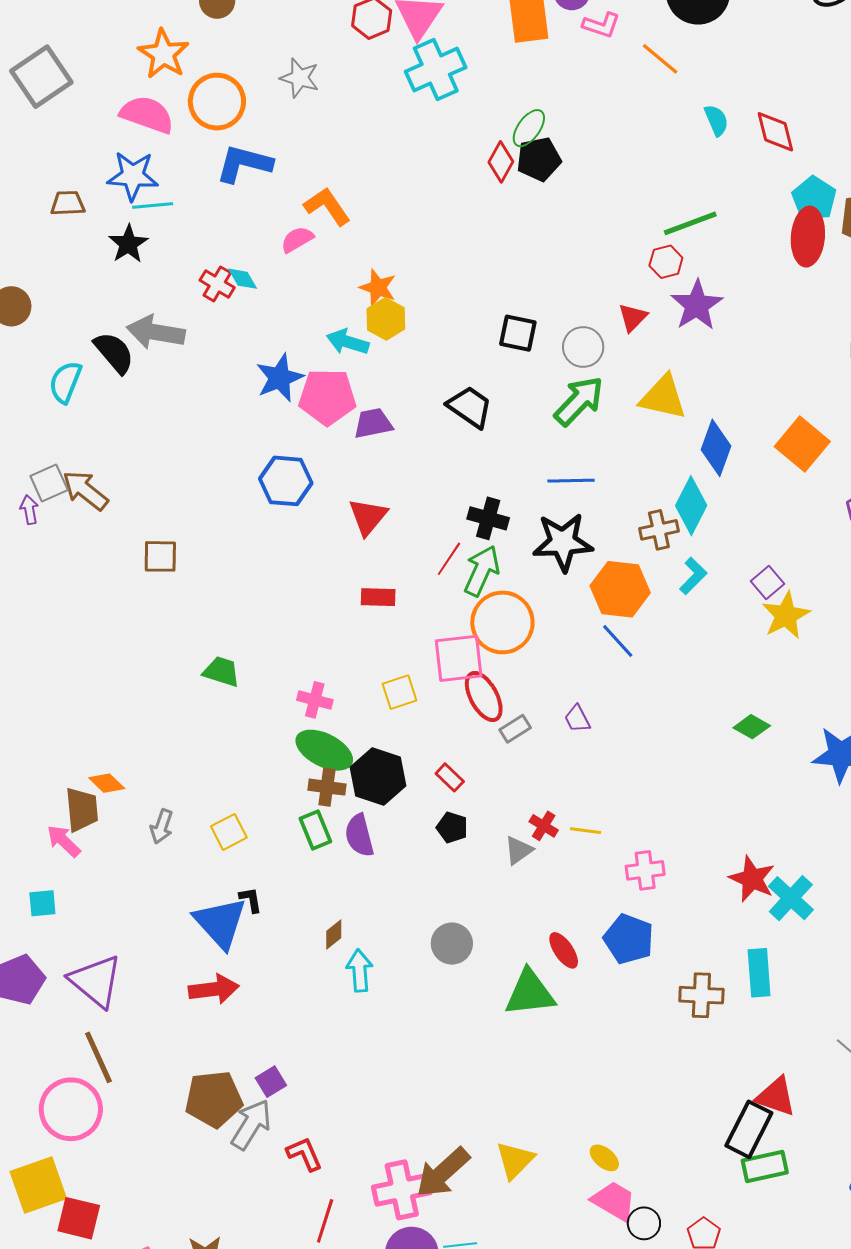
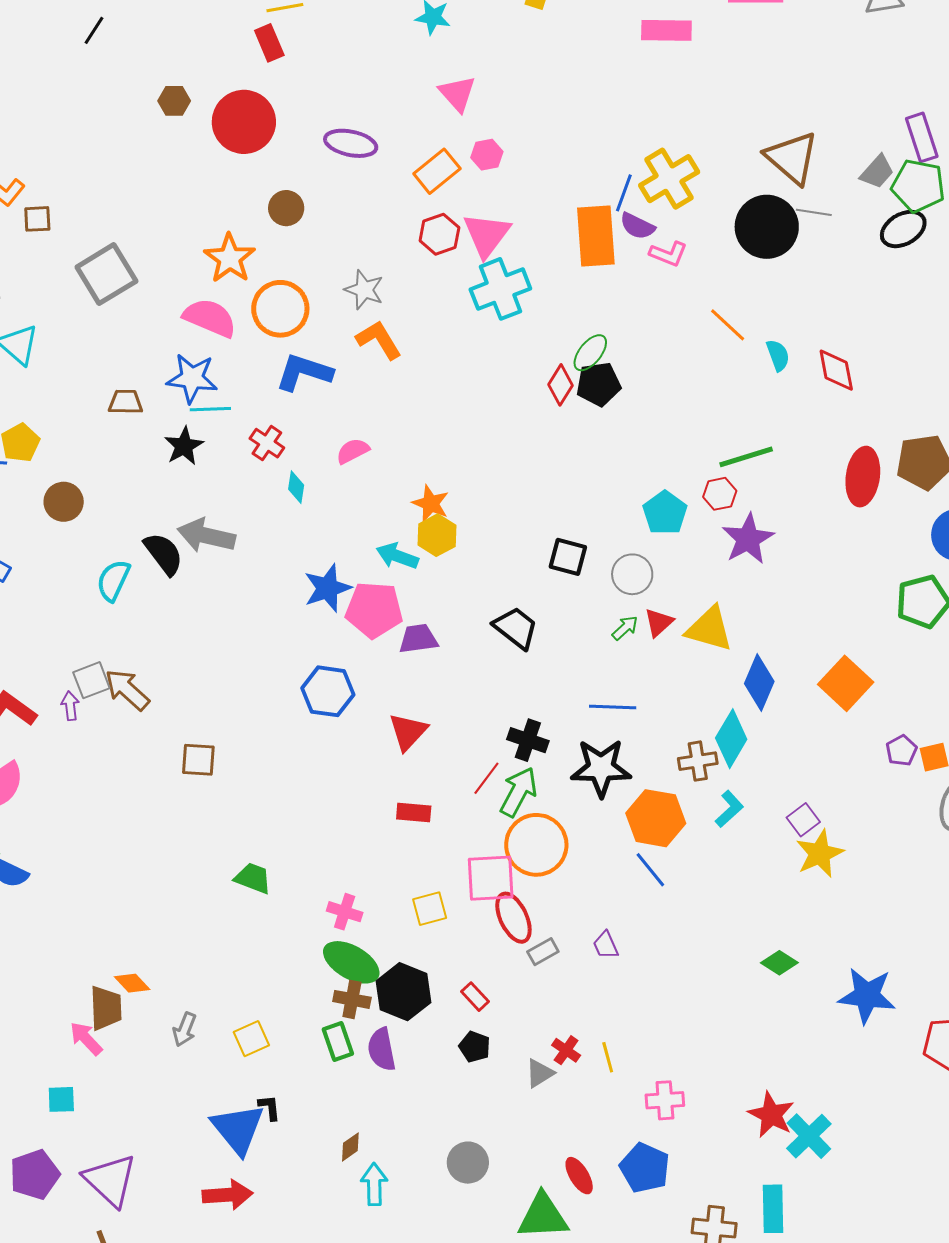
orange line: (660, 59) -> (728, 325), moved
cyan pentagon: (814, 198) -> (665, 513), moved
orange L-shape: (327, 206) -> (379, 340), moved
cyan diamond: (243, 279) -> (296, 487), turned 36
red cross: (217, 284) -> (267, 443), moved
red triangle: (633, 317) -> (659, 622), moved
green arrow: (579, 401) -> (625, 628), size x0.5
yellow line: (586, 831) -> (608, 1057), turned 64

